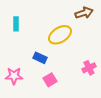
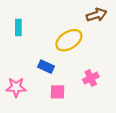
pink cross: (89, 68) -> (91, 78), moved
pink square: (50, 80) -> (57, 92), turned 32

